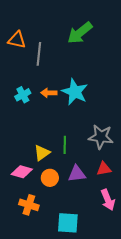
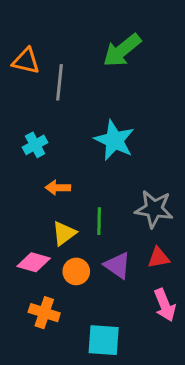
orange arrow: (49, 93) -> (58, 188), moved
purple triangle: (77, 174) -> (117, 265), turned 42

